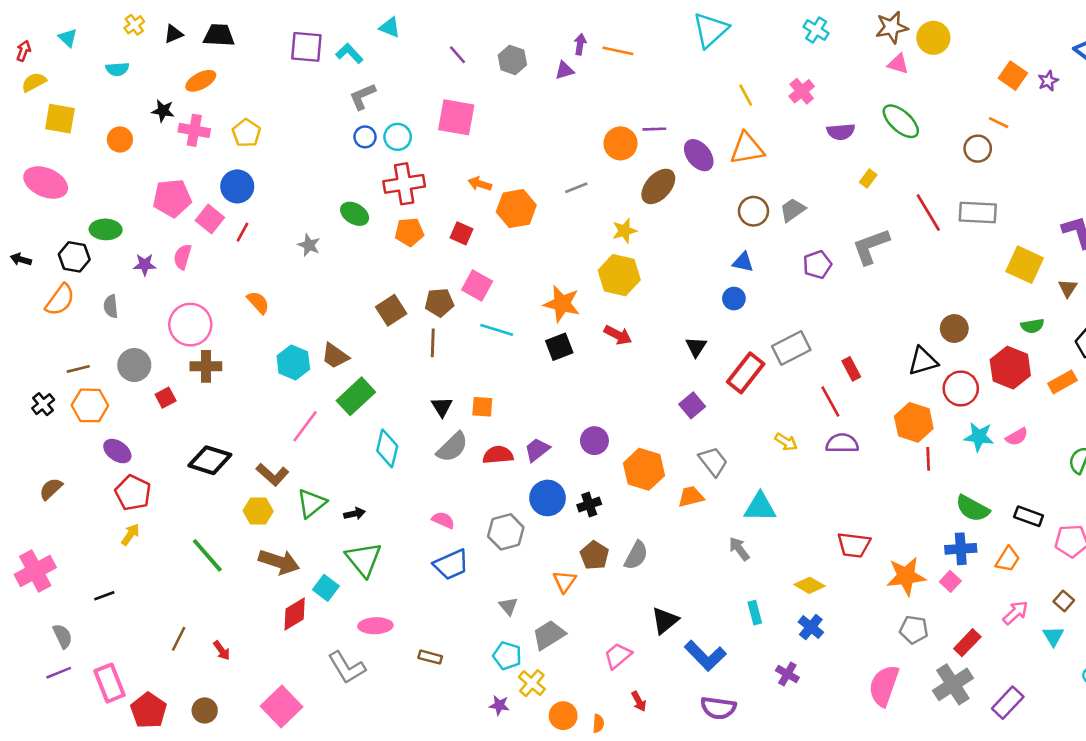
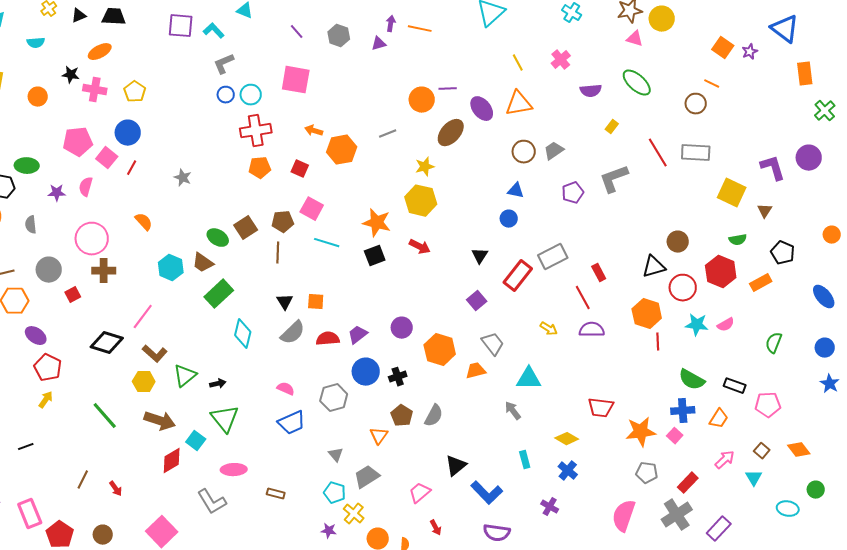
green ellipse: (355, 214) -> (218, 238), moved
pink line: (305, 426) -> (143, 317), moved

